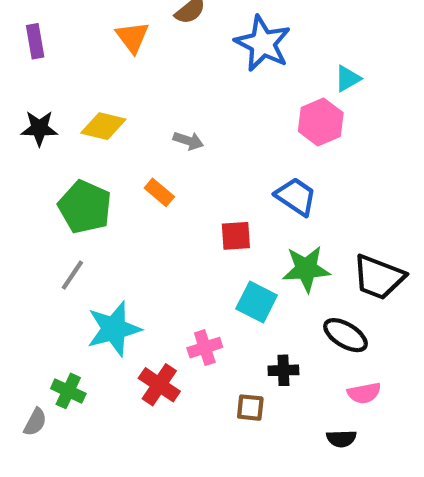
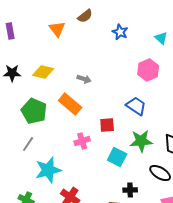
blue star: (263, 43) -> (120, 32), size x0.6
cyan triangle: (348, 79) -> (161, 38), moved, turned -48
orange rectangle: (159, 192) -> (70, 104), size x1.6
pink cross: (205, 348) -> (82, 141), moved

